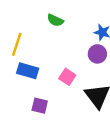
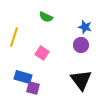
blue rectangle: (28, 71) -> (23, 77), moved
pink square: (67, 77) -> (42, 53), moved

